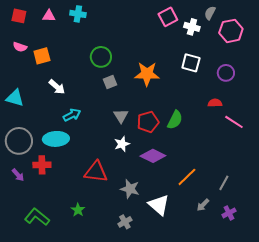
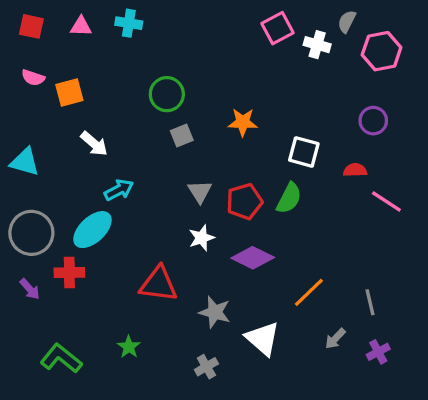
white square: (191, 63) -> (304, 152), moved
orange star: (147, 74) -> (243, 122), size x0.7
cyan ellipse: (56, 139) -> (92, 230), turned -40
gray line: (224, 183) -> (370, 302), turned -42

